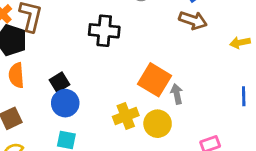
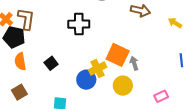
yellow arrow: (240, 43) -> (175, 23), turned 48
blue circle: (65, 103) -> (86, 80), moved
yellow cross: (126, 116) -> (98, 69), moved

